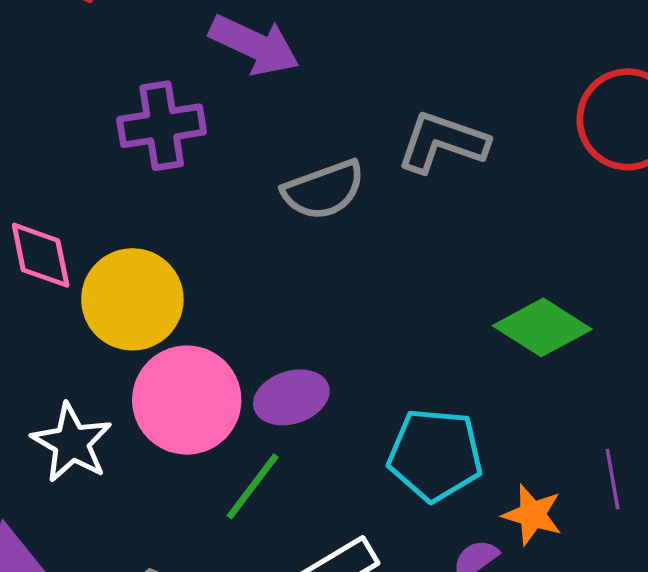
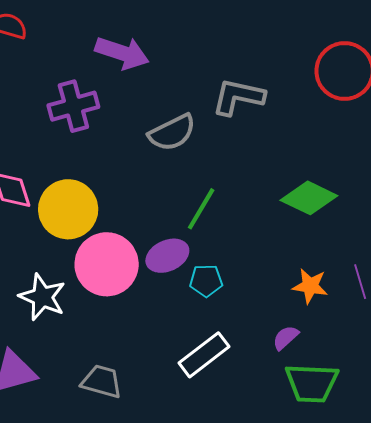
cyan pentagon: (435, 455) -> (206, 281), moved, size x0.6
green line: (253, 486) -> (201, 209), moved
orange star: (532, 515) -> (310, 286), moved

